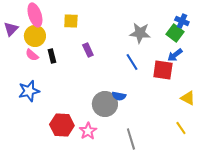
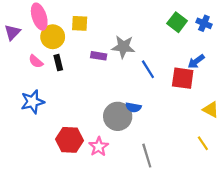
gray star: (140, 33) -> (123, 47), moved
green square: (175, 33) -> (177, 22), moved
yellow circle: (35, 36) -> (53, 37), moved
purple rectangle: (88, 50) -> (99, 56), turned -56

